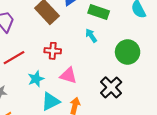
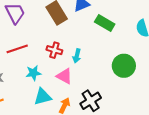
cyan arrow: (91, 36) -> (77, 56), moved, turned -144
black cross: (111, 87) -> (91, 101), moved

